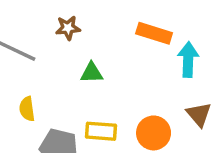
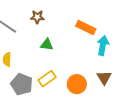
yellow rectangle: (101, 131) -> (47, 79), turned -48

